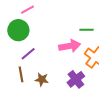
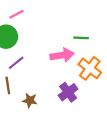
brown star: (42, 80) -> (30, 100), moved

